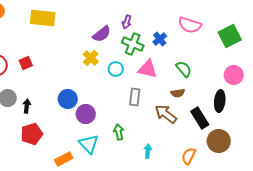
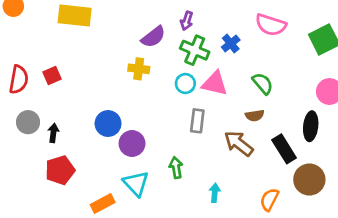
yellow cross: (91, 58) -> (139, 69), turned -35
cyan circle: (116, 69) -> (185, 84), moved

